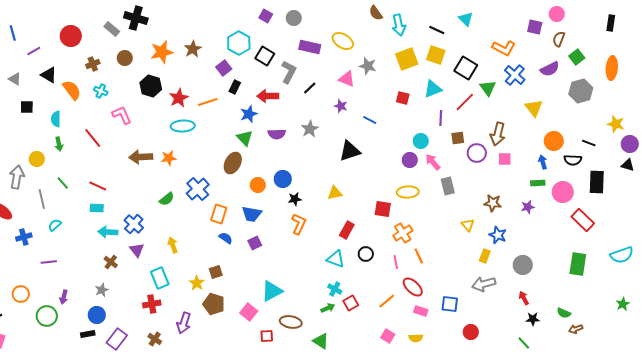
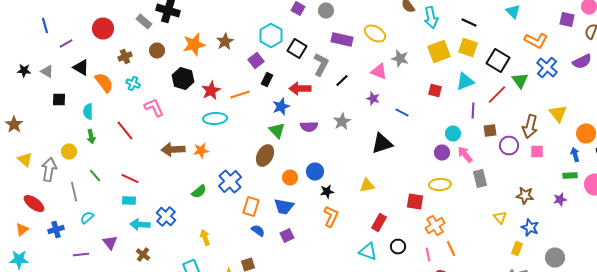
cyan triangle: (466, 19) -> (513, 12), moved
yellow triangle: (534, 108) -> (558, 114), moved
purple triangle: (137, 250) -> (110, 242), moved

